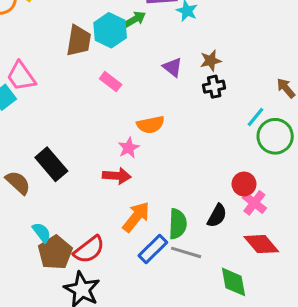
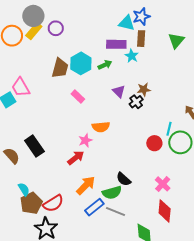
green arrow: (135, 19) -> (105, 65), moved
black cross: (214, 87) -> (136, 102), moved, turned -32
cyan line: (255, 117) -> (169, 129), turned -32
red arrow: (117, 176) -> (76, 158), turned -48
red circle: (244, 184) -> (154, 143), moved
black semicircle: (217, 216) -> (124, 179), moved, turned 98
green semicircle: (178, 224) -> (112, 193), turned 66
red diamond: (261, 244) -> (165, 211), turned 40

